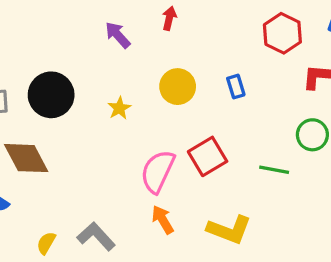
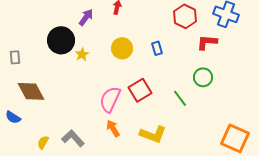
purple arrow: (118, 35) -> (86, 17), turned 78
black circle: (51, 95) -> (61, 40), moved
yellow star: (119, 108) -> (82, 54), moved
green line: (274, 170) -> (180, 98), turned 42

